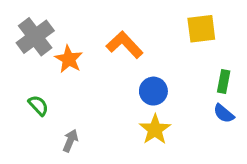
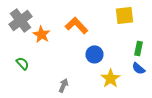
yellow star: (155, 129) -> (110, 78), moved
gray arrow: (70, 141) -> (64, 85), moved

